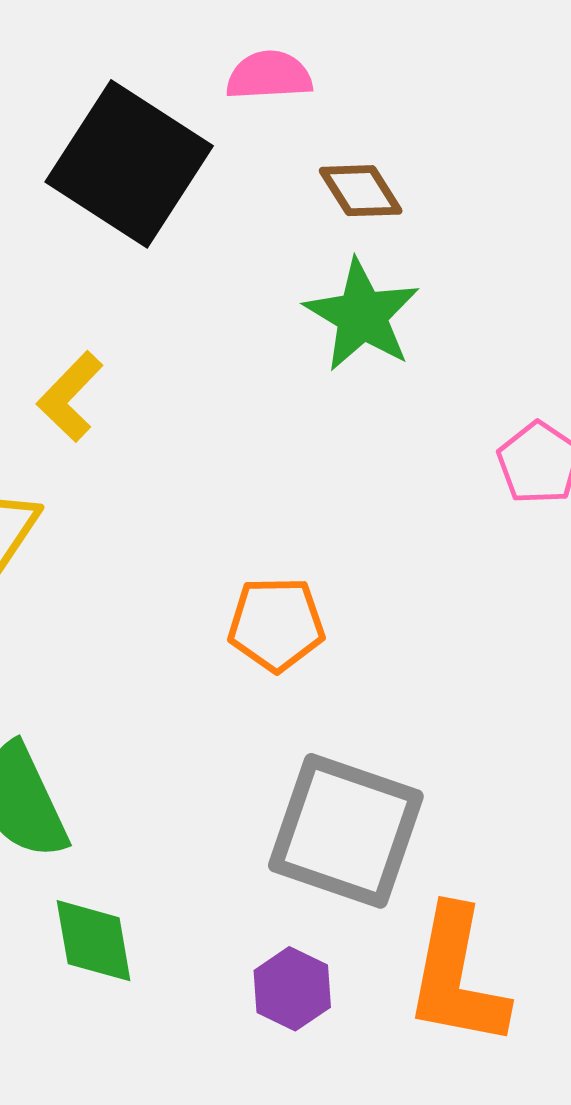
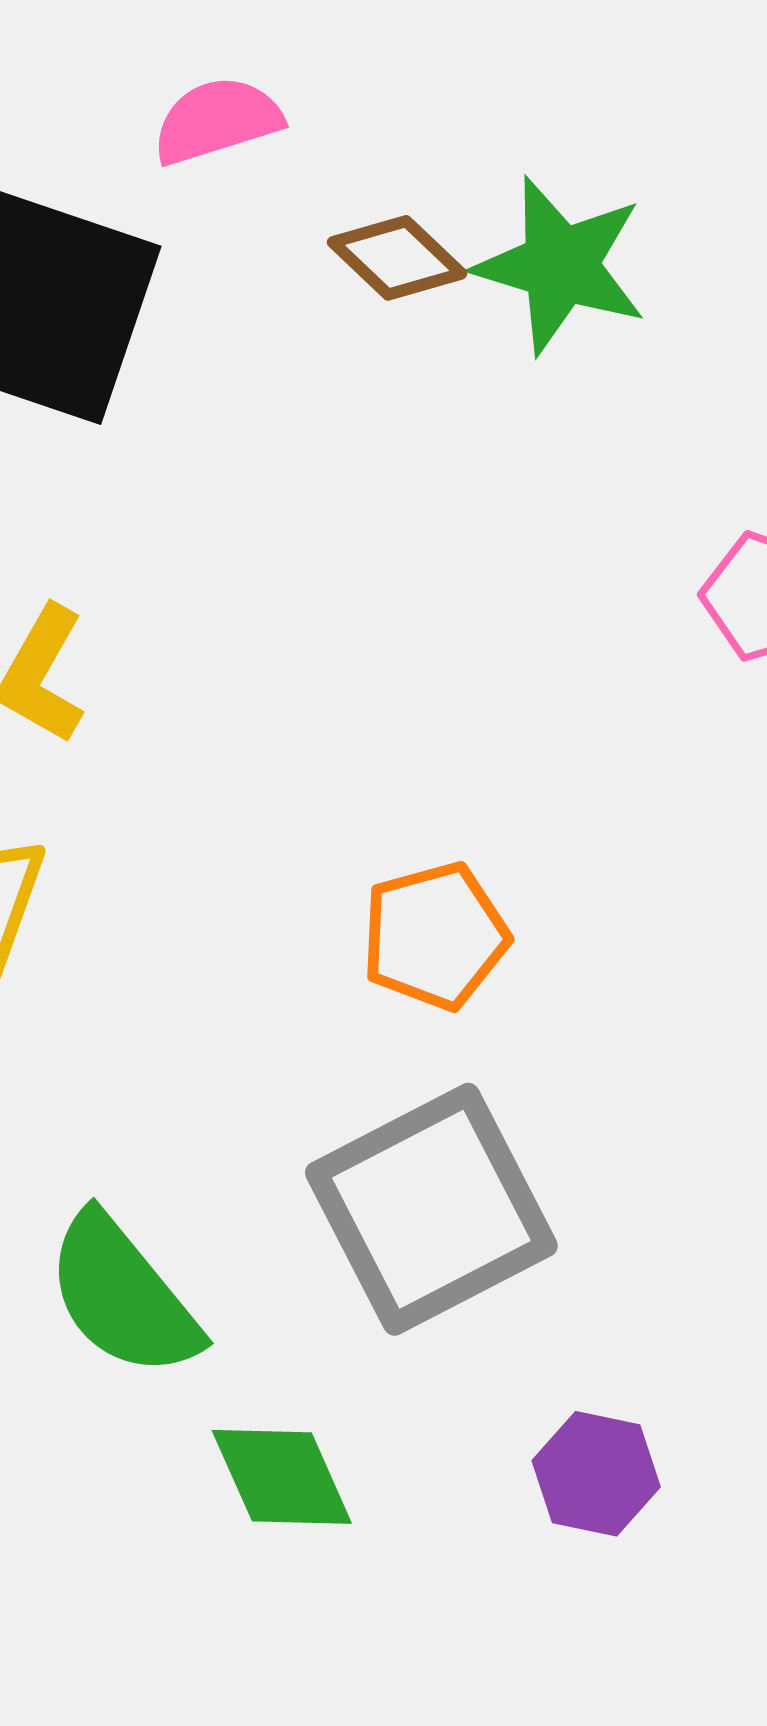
green star: (362, 315) -> (560, 265), moved
gray square: (346, 831) -> (431, 1209), moved, turned -32

